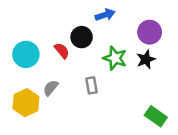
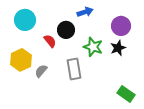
cyan circle: (26, 54) -> (25, 20), moved
gray rectangle: (91, 85) -> (74, 69), size x1.5
yellow hexagon: (26, 103) -> (21, 60), moved

